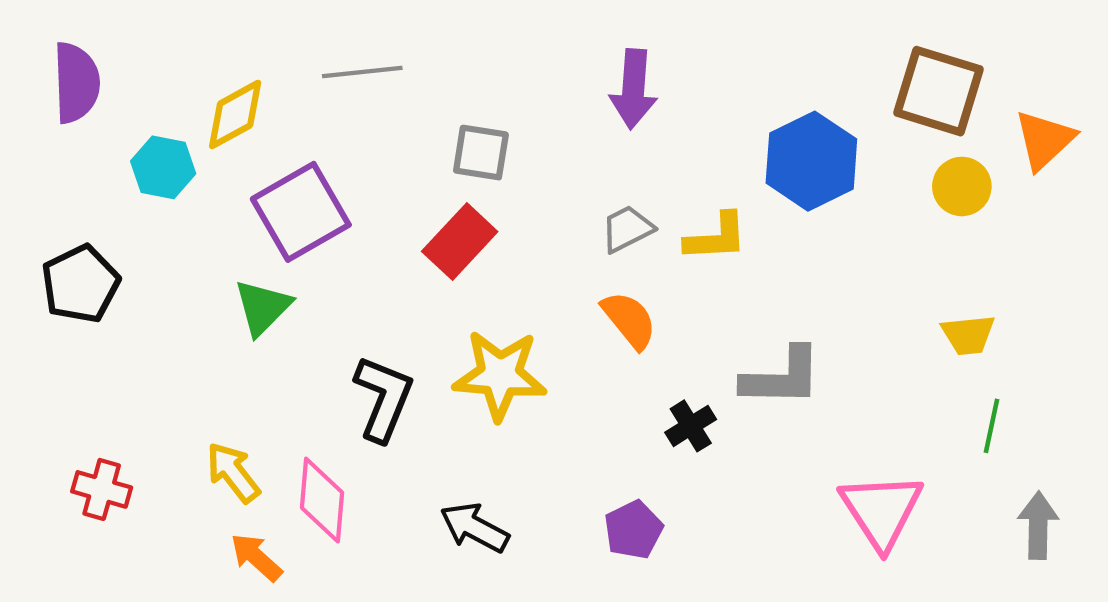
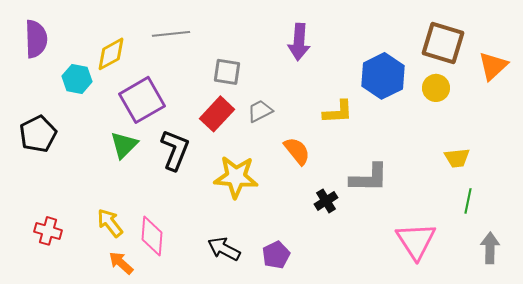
yellow circle: (962, 186) -> (436, 88), moved
gray trapezoid: (627, 229) -> (260, 111), moved
black L-shape: (383, 398) -> (175, 150), moved
purple pentagon: (633, 530) -> (276, 255), moved

